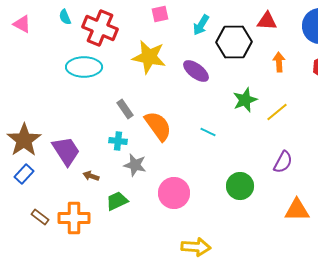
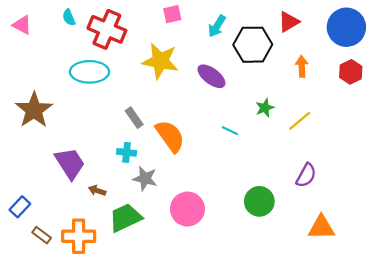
red triangle: (267, 21) -> (289, 22), turned -35
green star: (245, 100) -> (265, 108), size x0.7
cyan line: (208, 132) -> (230, 131), moved
brown star: (24, 140) -> (34, 110), moved
blue rectangle: (24, 174) -> (20, 207), moved
green trapezoid: (117, 201) -> (125, 218), size x1.4

